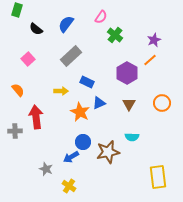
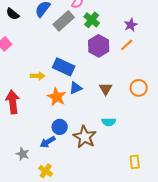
gray rectangle: (71, 56) -> (64, 21), moved
purple hexagon: (127, 73) -> (99, 46), moved
blue rectangle: (87, 82) -> (64, 67), size x1.5
brown star: (108, 152) -> (85, 137), turned -30
yellow rectangle: (158, 177) -> (135, 162), size x0.6

